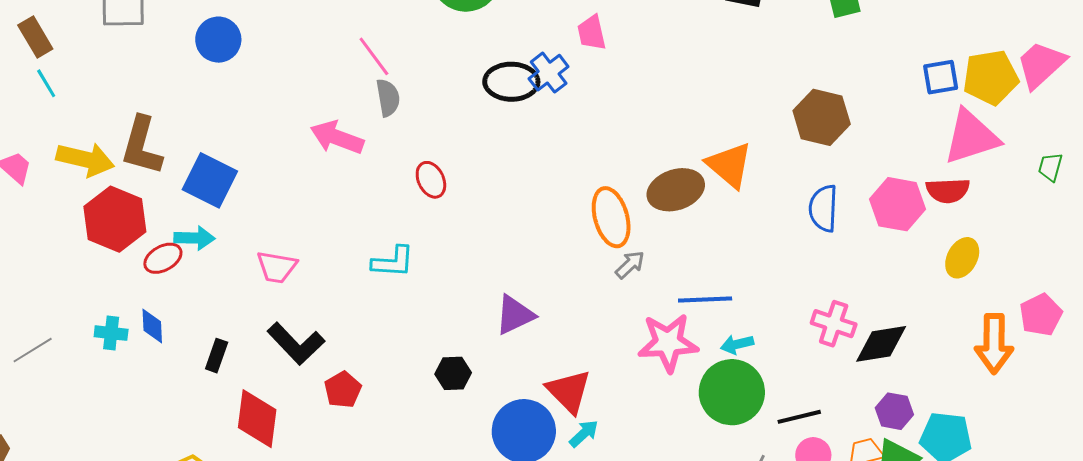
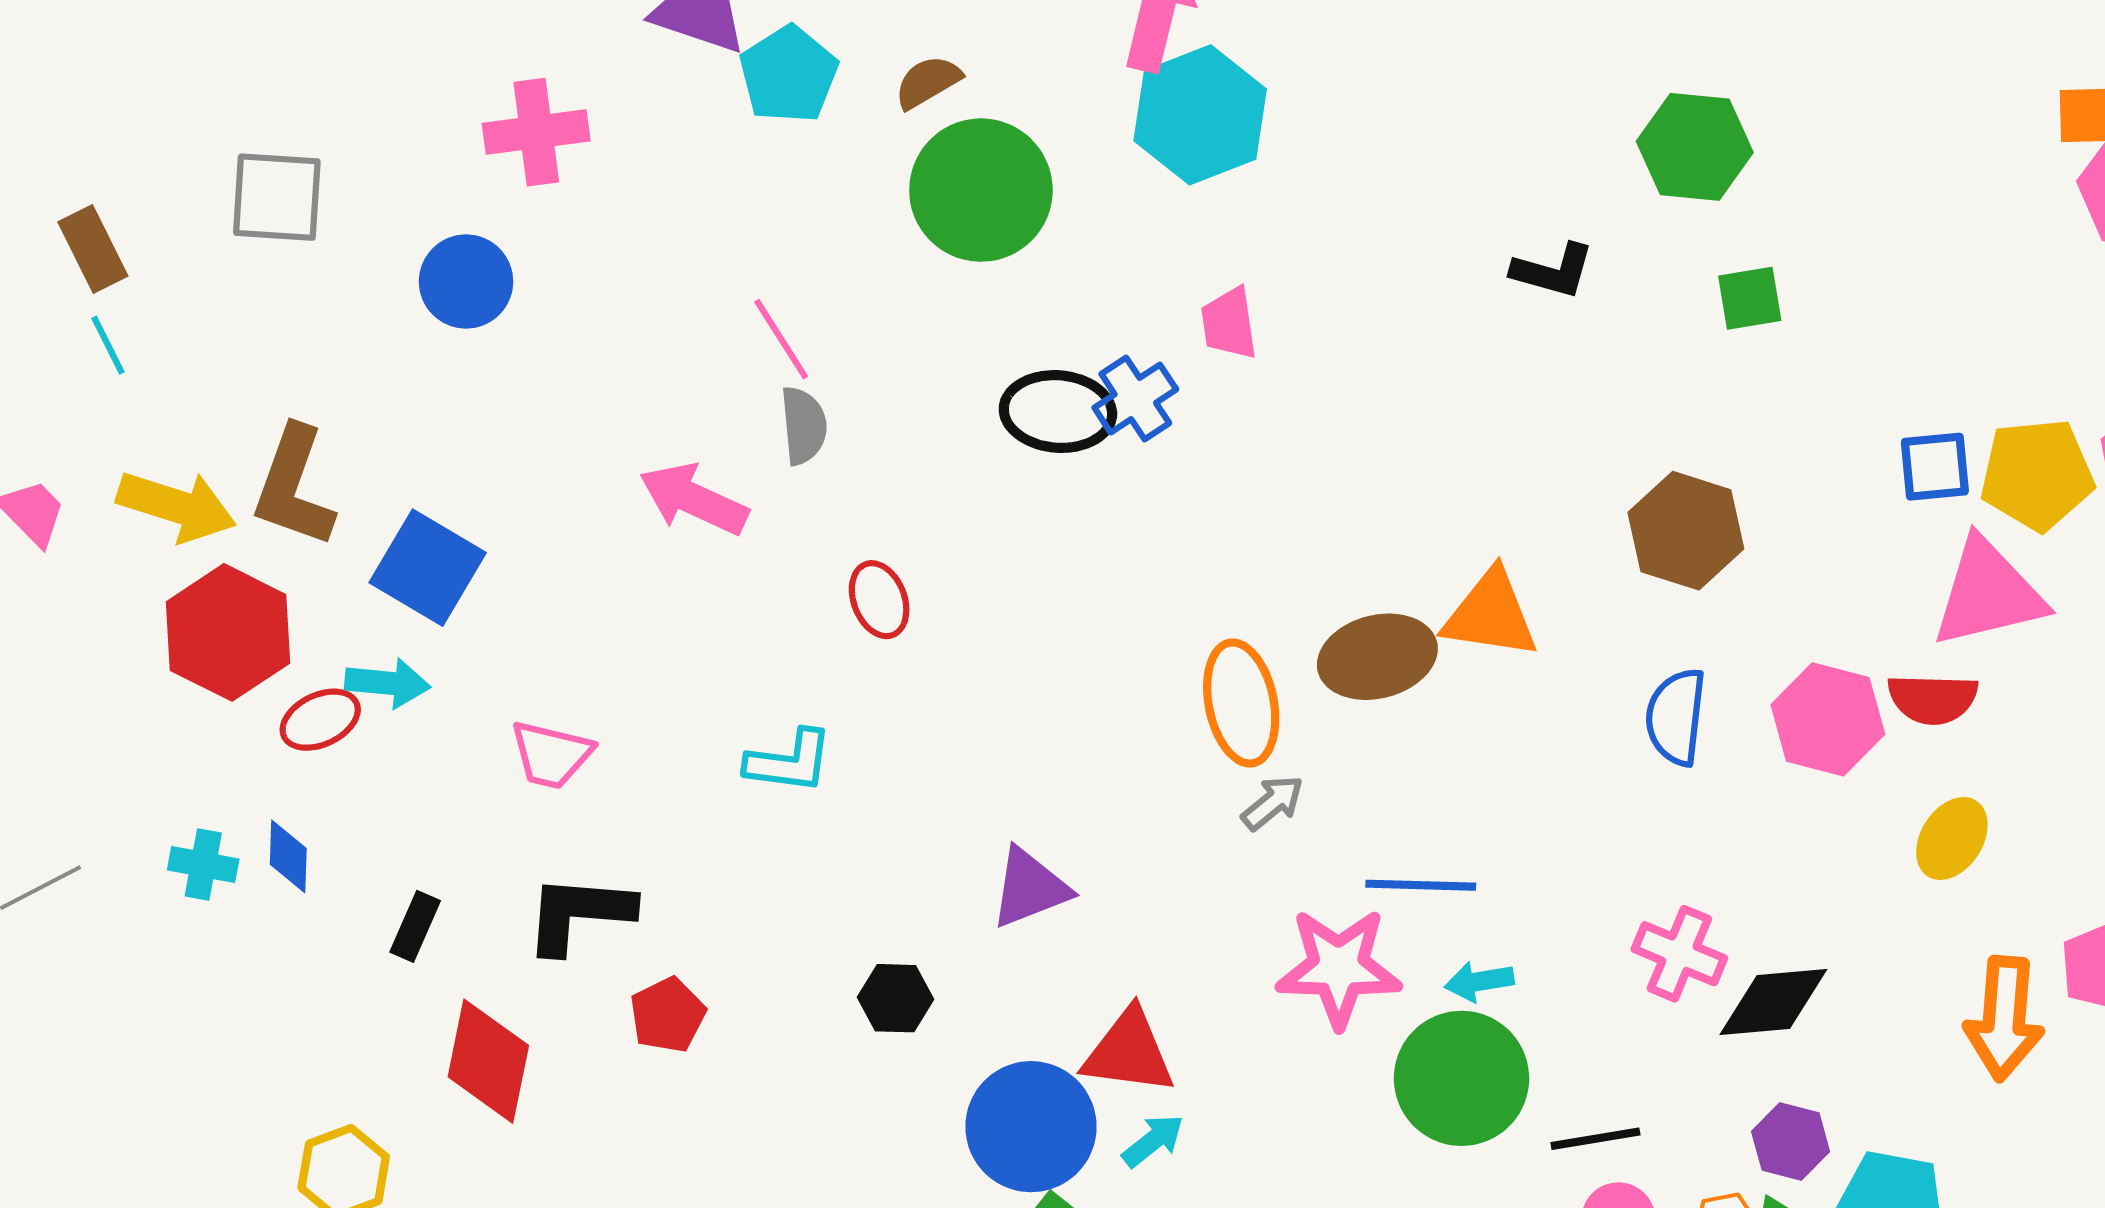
orange triangle: (729, 165) -> (1491, 614), turned -36
black L-shape: (296, 344) -> (579, 914), turned 134
red triangle: (569, 391) -> (1129, 1052), turned -42

